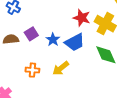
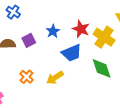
blue star: (53, 40) -> (53, 31), moved
orange cross: (32, 70) -> (27, 77), turned 32

